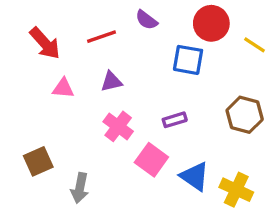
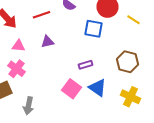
pink cross: (118, 126) -> (16, 69), moved
blue triangle: (195, 176) -> (98, 88), moved
yellow cross: (236, 190) -> (130, 97), moved

